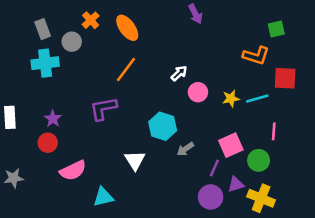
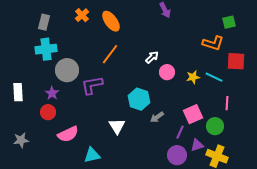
gray rectangle: (43, 29) -> (44, 22), turned 35
gray circle: (72, 42) -> (67, 70), moved, size x1.5
cyan line: (257, 98) -> (214, 77), turned 42

